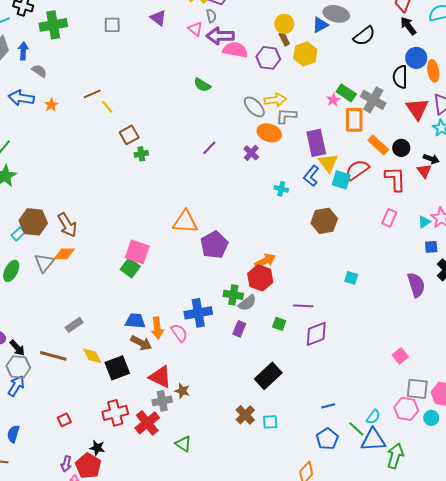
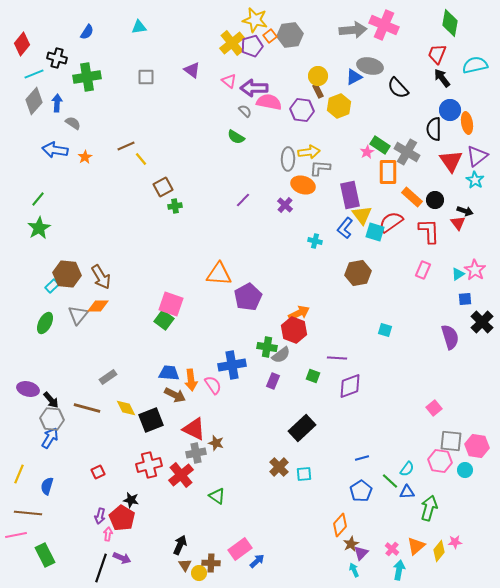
gray semicircle: (211, 16) -> (245, 111), moved, turned -32
black semicircle: (364, 36) -> (398, 88), turned 85
gray ellipse: (254, 107) -> (288, 159), turned 45
blue triangle: (373, 440) -> (407, 492), size x0.6

